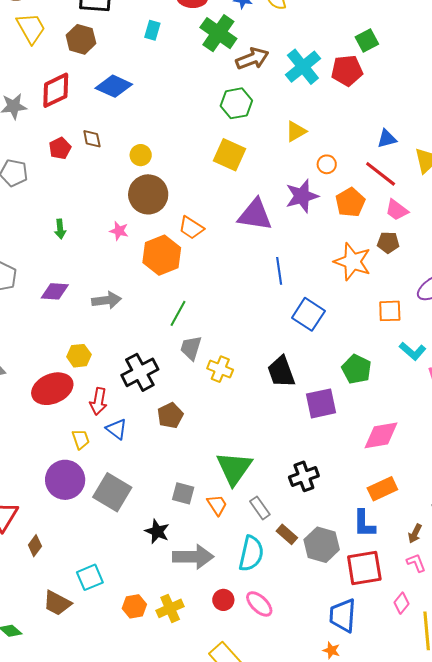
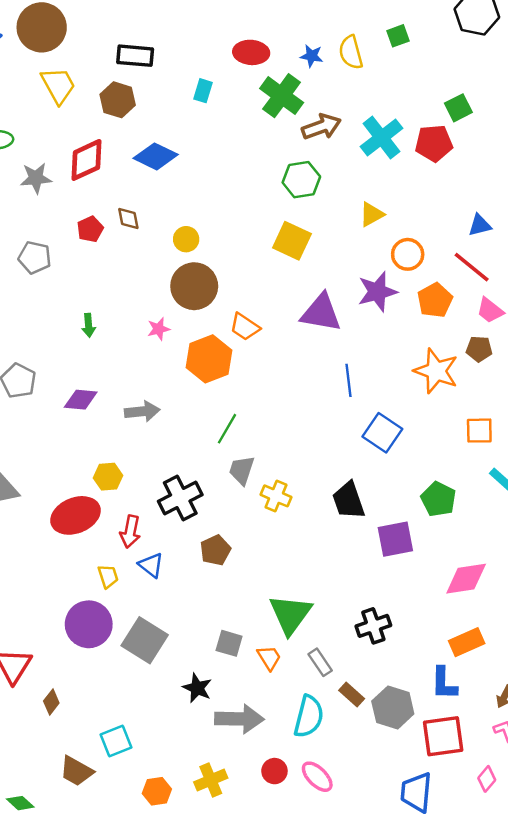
orange circle: (327, 164) -> (408, 254), size x1.4
pink star: (119, 231) -> (159, 329), turned -30
orange hexagon: (134, 606) -> (157, 791), moved

